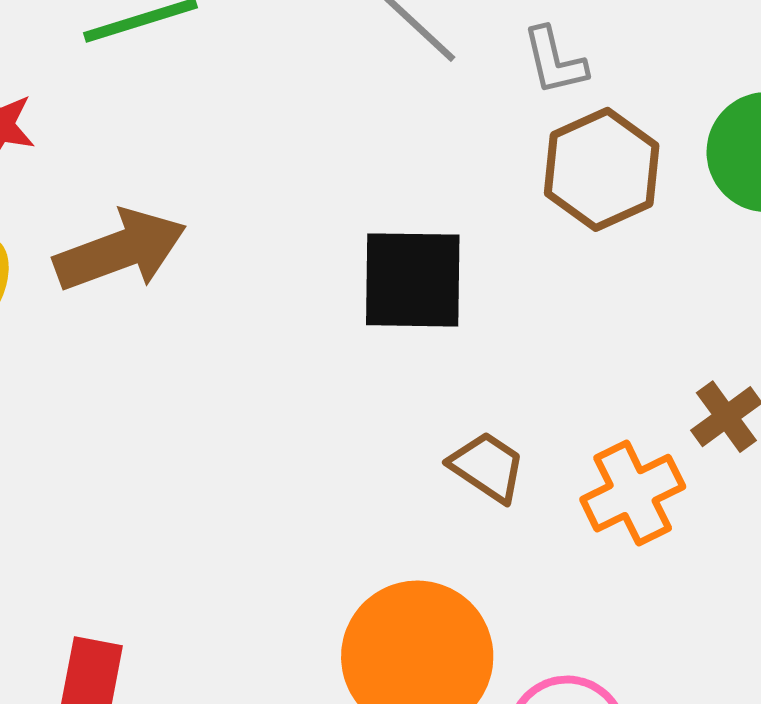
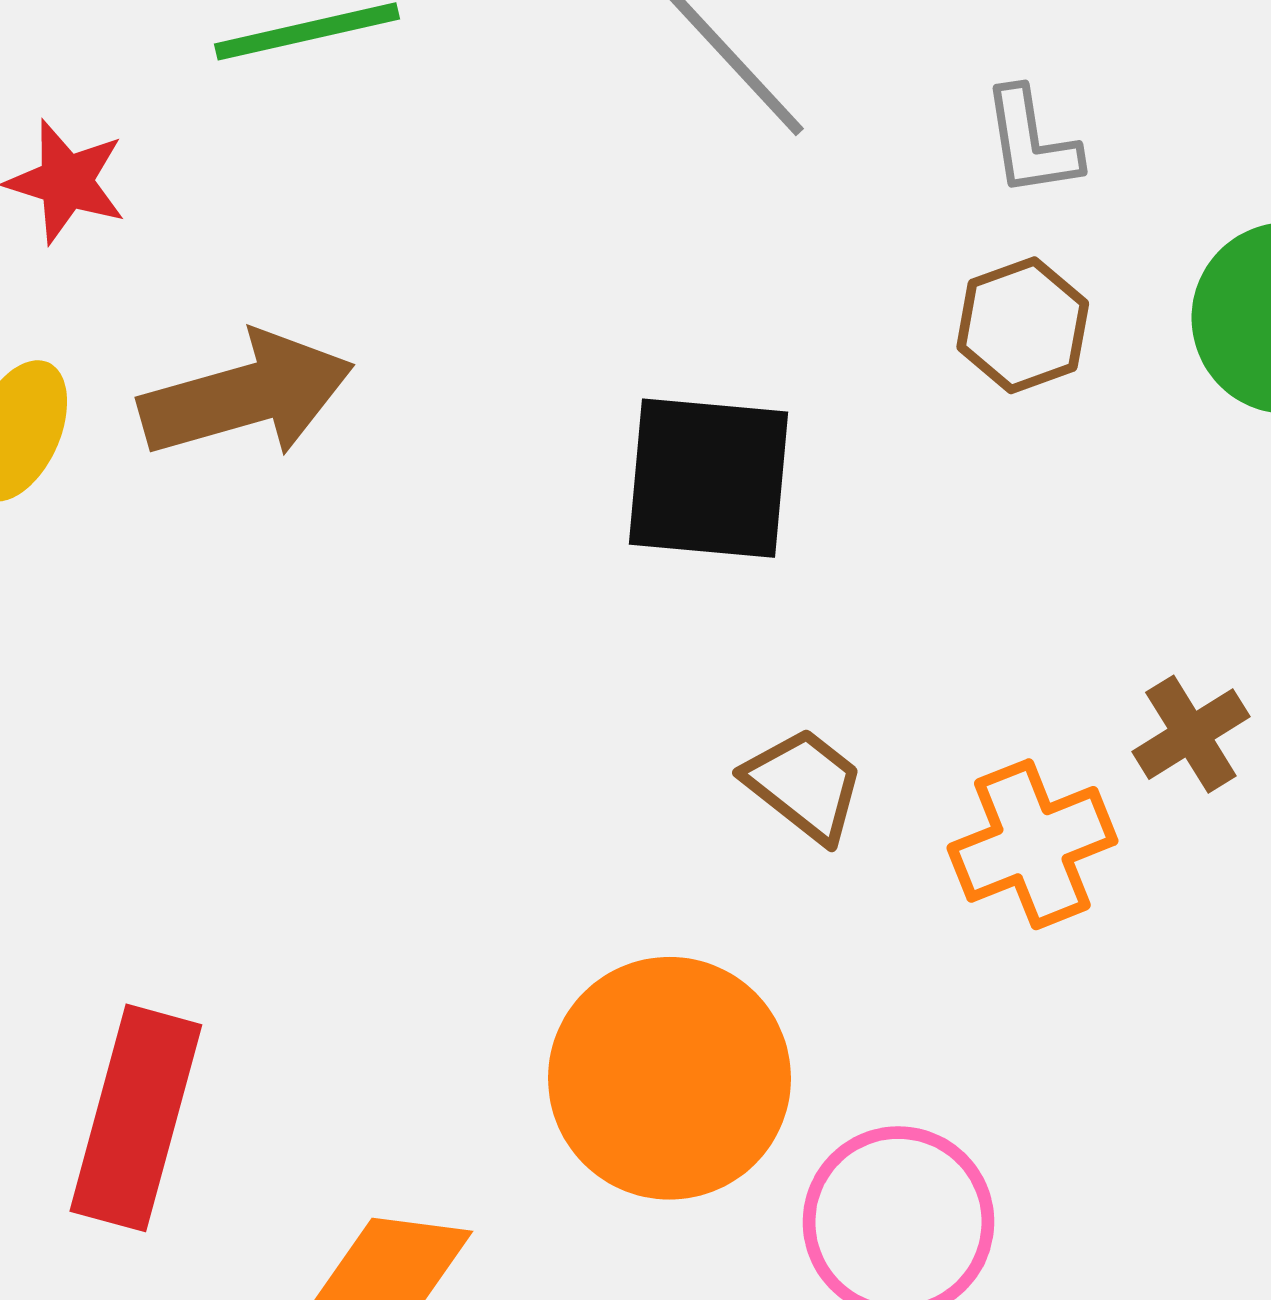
gray L-shape: (555, 61) -> (1031, 142), moved
brown hexagon: (602, 169) -> (1023, 325), size x0.7

